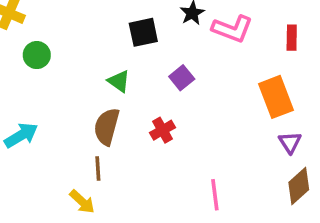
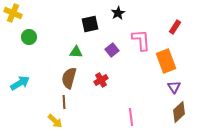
pink L-shape: (232, 29) -> (141, 40), moved, turned -115
red rectangle: (292, 38) -> (175, 27), turned 32
green triangle: (119, 81) -> (76, 52), turned -32

